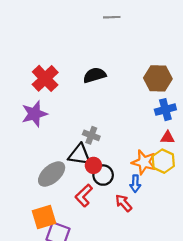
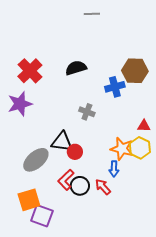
blue cross: (165, 110) -> (115, 87), moved
gray cross: (91, 135) -> (87, 112), moved
black circle: (103, 175) -> (80, 186), moved

